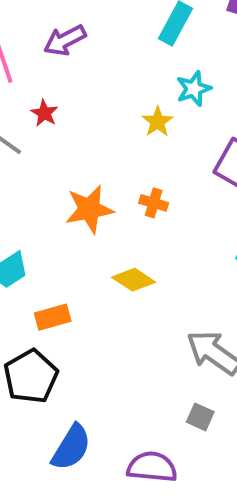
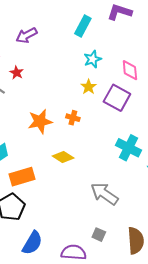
yellow star: (158, 122) -> (89, 87), moved
orange rectangle: (53, 317) -> (22, 177), size x1.4
gray square: (200, 417) -> (99, 235), moved

